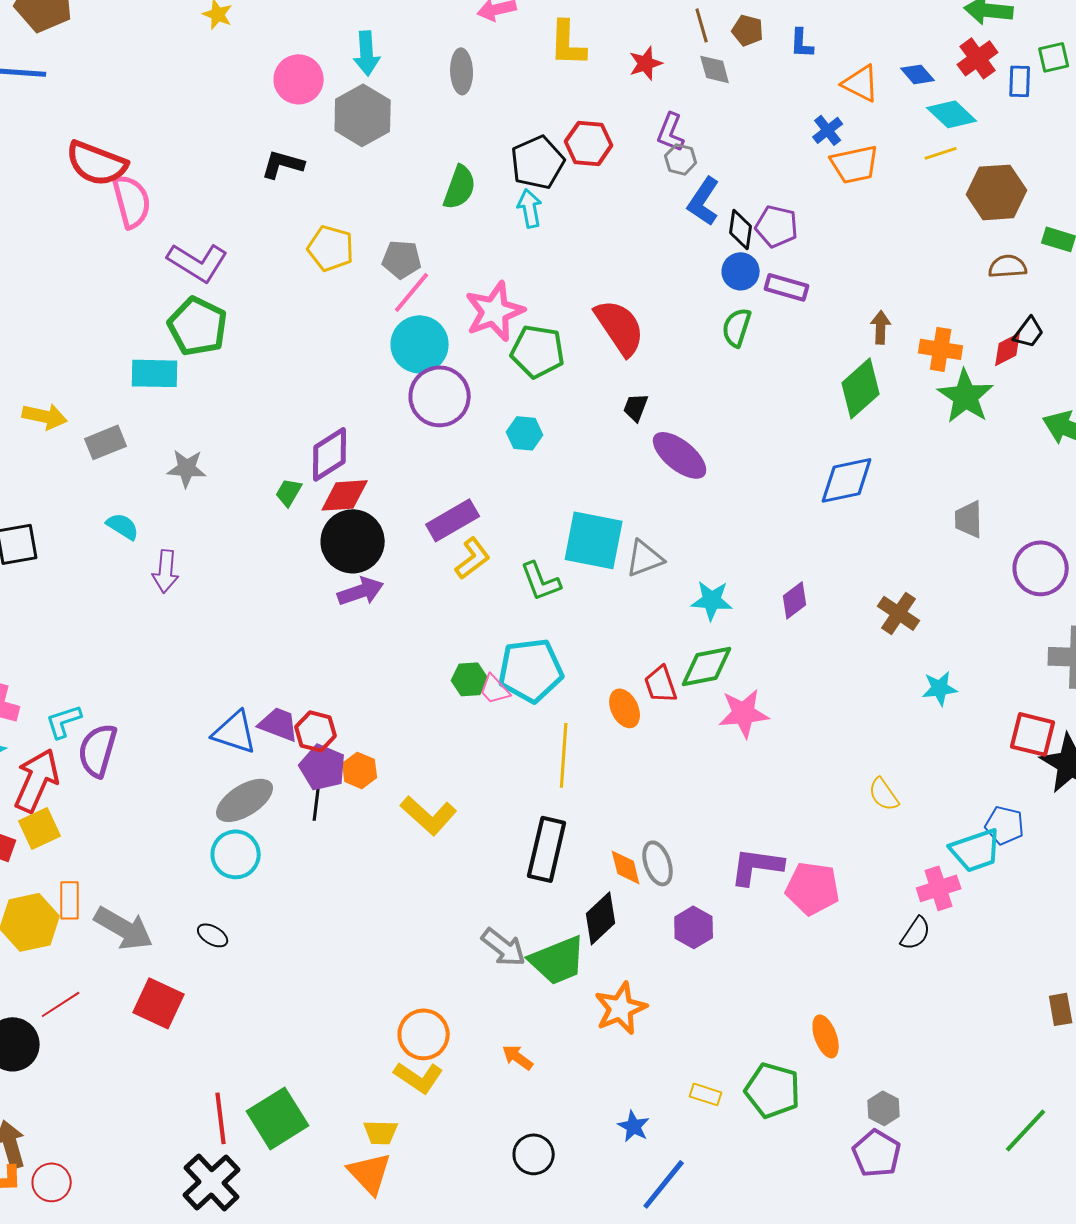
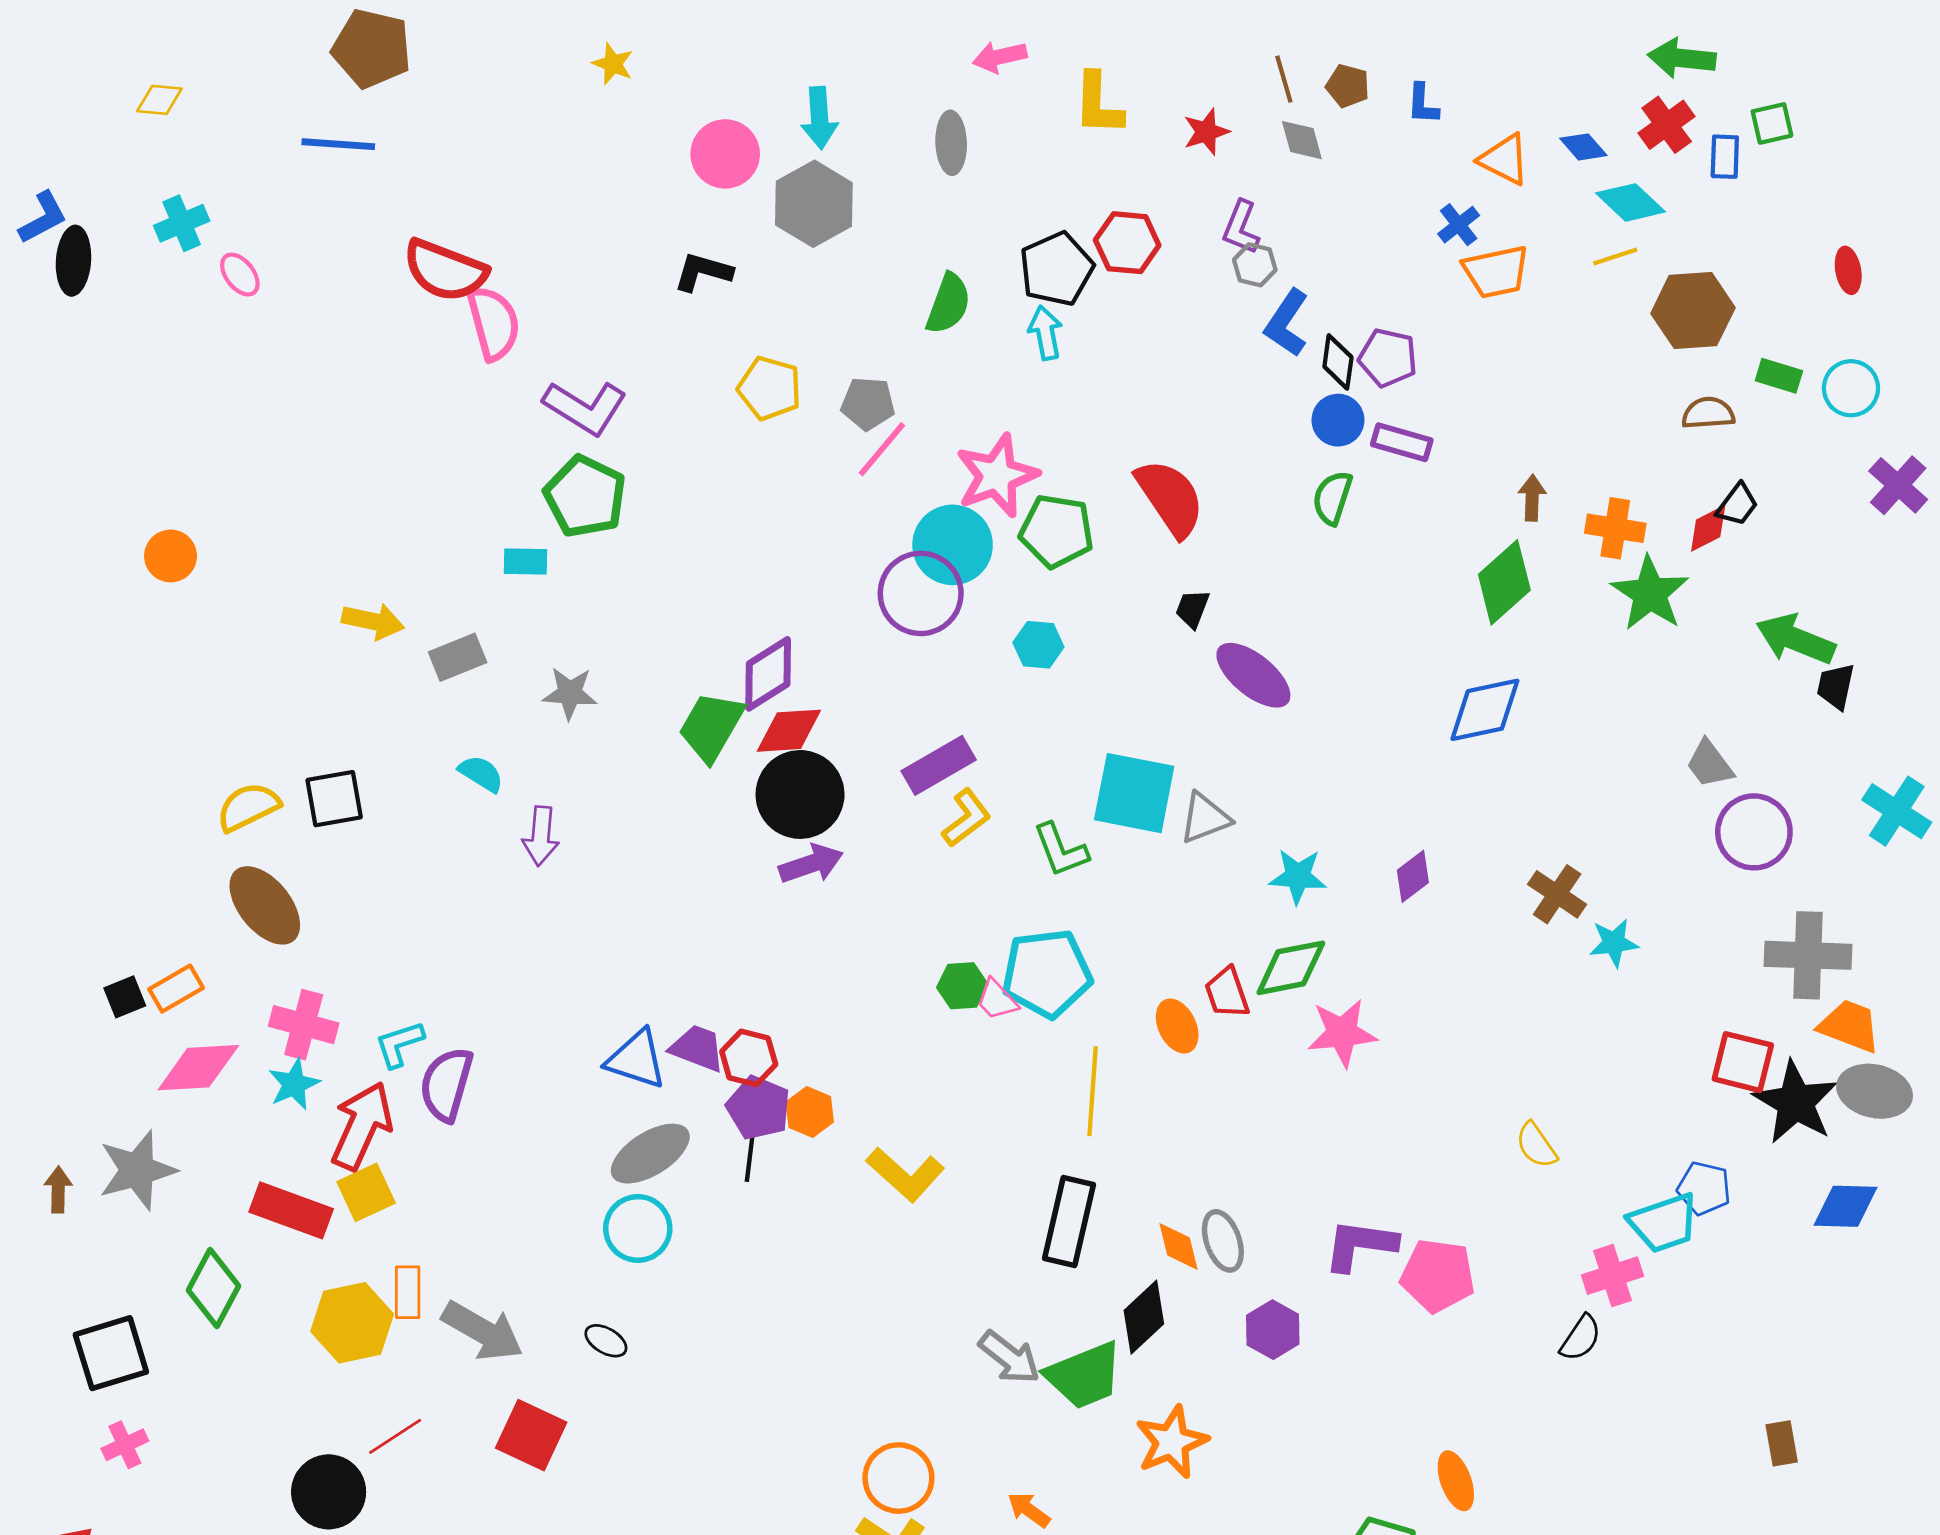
cyan circle: (420, 344) -> (953, 545), moved
cyan rectangle: (155, 373) -> (525, 562), size x0.7
green trapezoid: (289, 492) -> (711, 727), size x1.8
gray trapezoid: (969, 519) -> (1710, 764), moved, turned -36
cyan star: (940, 688) -> (1614, 943), moved

